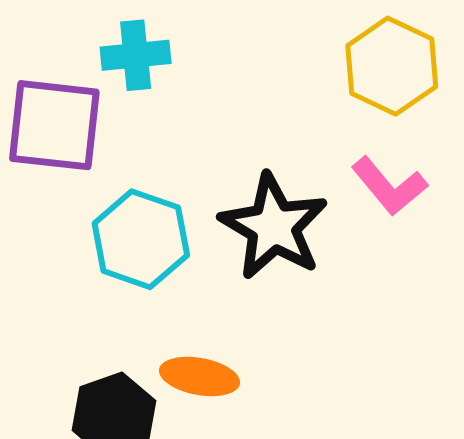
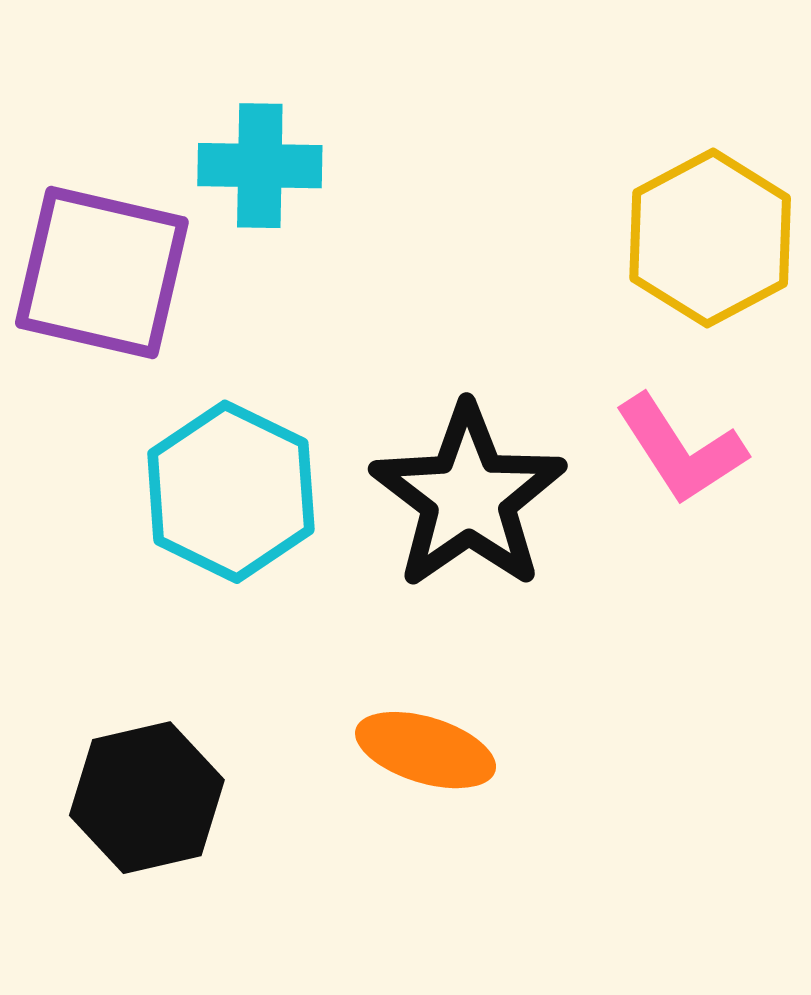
orange ellipse: (199, 376) -> (426, 750), moved

